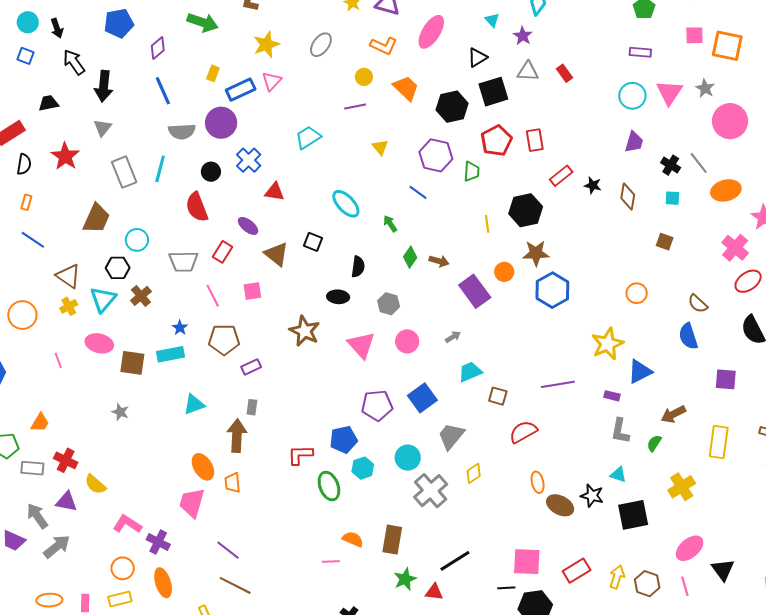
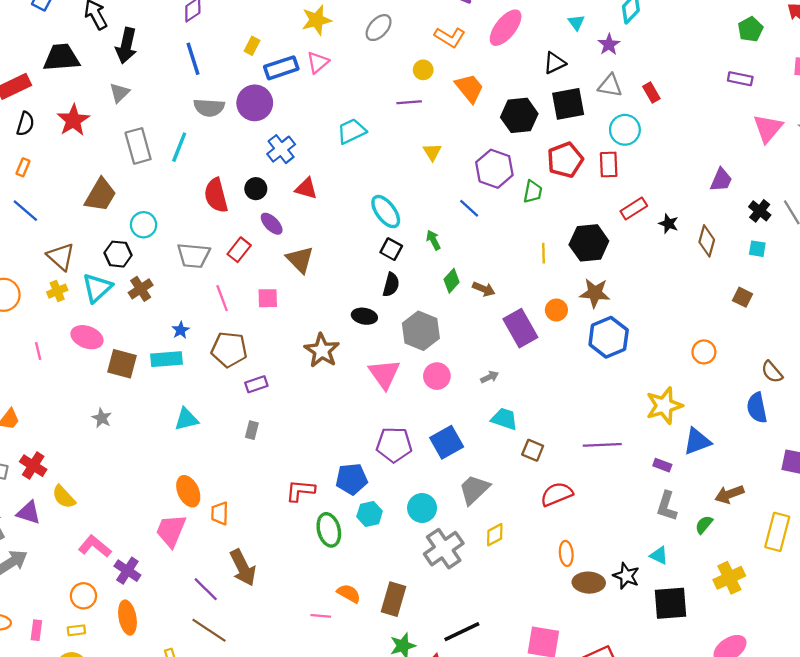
cyan circle: (632, 96) -> (625, 130), moved
black trapezoid: (48, 103) -> (61, 58), size x1.6
black circle: (211, 172) -> (256, 189), moved
black square: (313, 242) -> (391, 249), moved
gray hexagon: (389, 304) -> (421, 331), size x1.5
cyan trapezoid: (470, 372) -> (504, 419), turned 35
brown arrow: (237, 436) -> (243, 568), moved, turned 144
brown ellipse: (560, 505) -> (589, 583), turned -32
yellow rectangle: (120, 599) -> (76, 630), size x0.7

